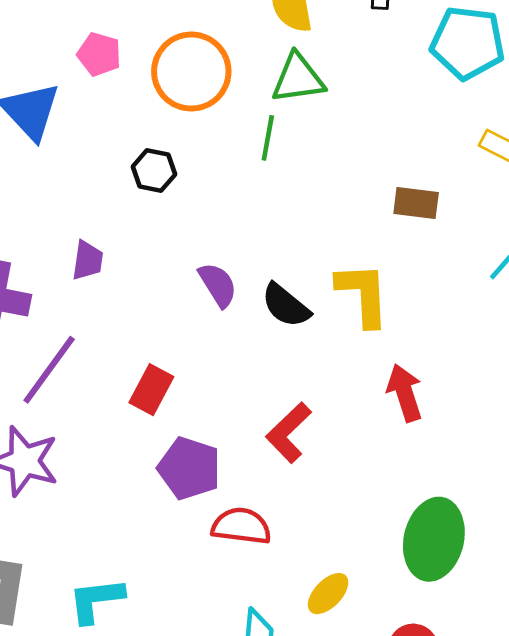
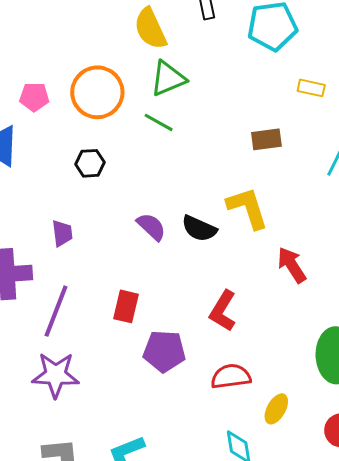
green line: (268, 138) -> (159, 122), turned -56
red semicircle: (241, 526) -> (231, 376), moved

